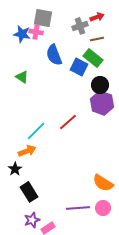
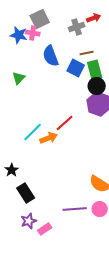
gray square: (43, 18) -> (40, 19), turned -36
brown line: (97, 39) -> (87, 53), moved
green rectangle: (93, 58) -> (95, 70), moved, turned 36
green triangle: (22, 77) -> (19, 78), turned 40
orange arrow: (27, 151) -> (49, 138), moved

